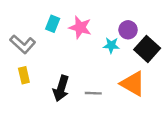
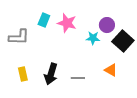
gray L-shape: (23, 44) -> (19, 37), turned -40
yellow rectangle: (24, 75) -> (23, 74), moved
orange triangle: (133, 84) -> (111, 70), size x0.6

